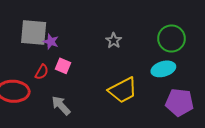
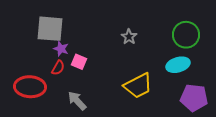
purple star: (51, 42) -> (61, 49), moved

